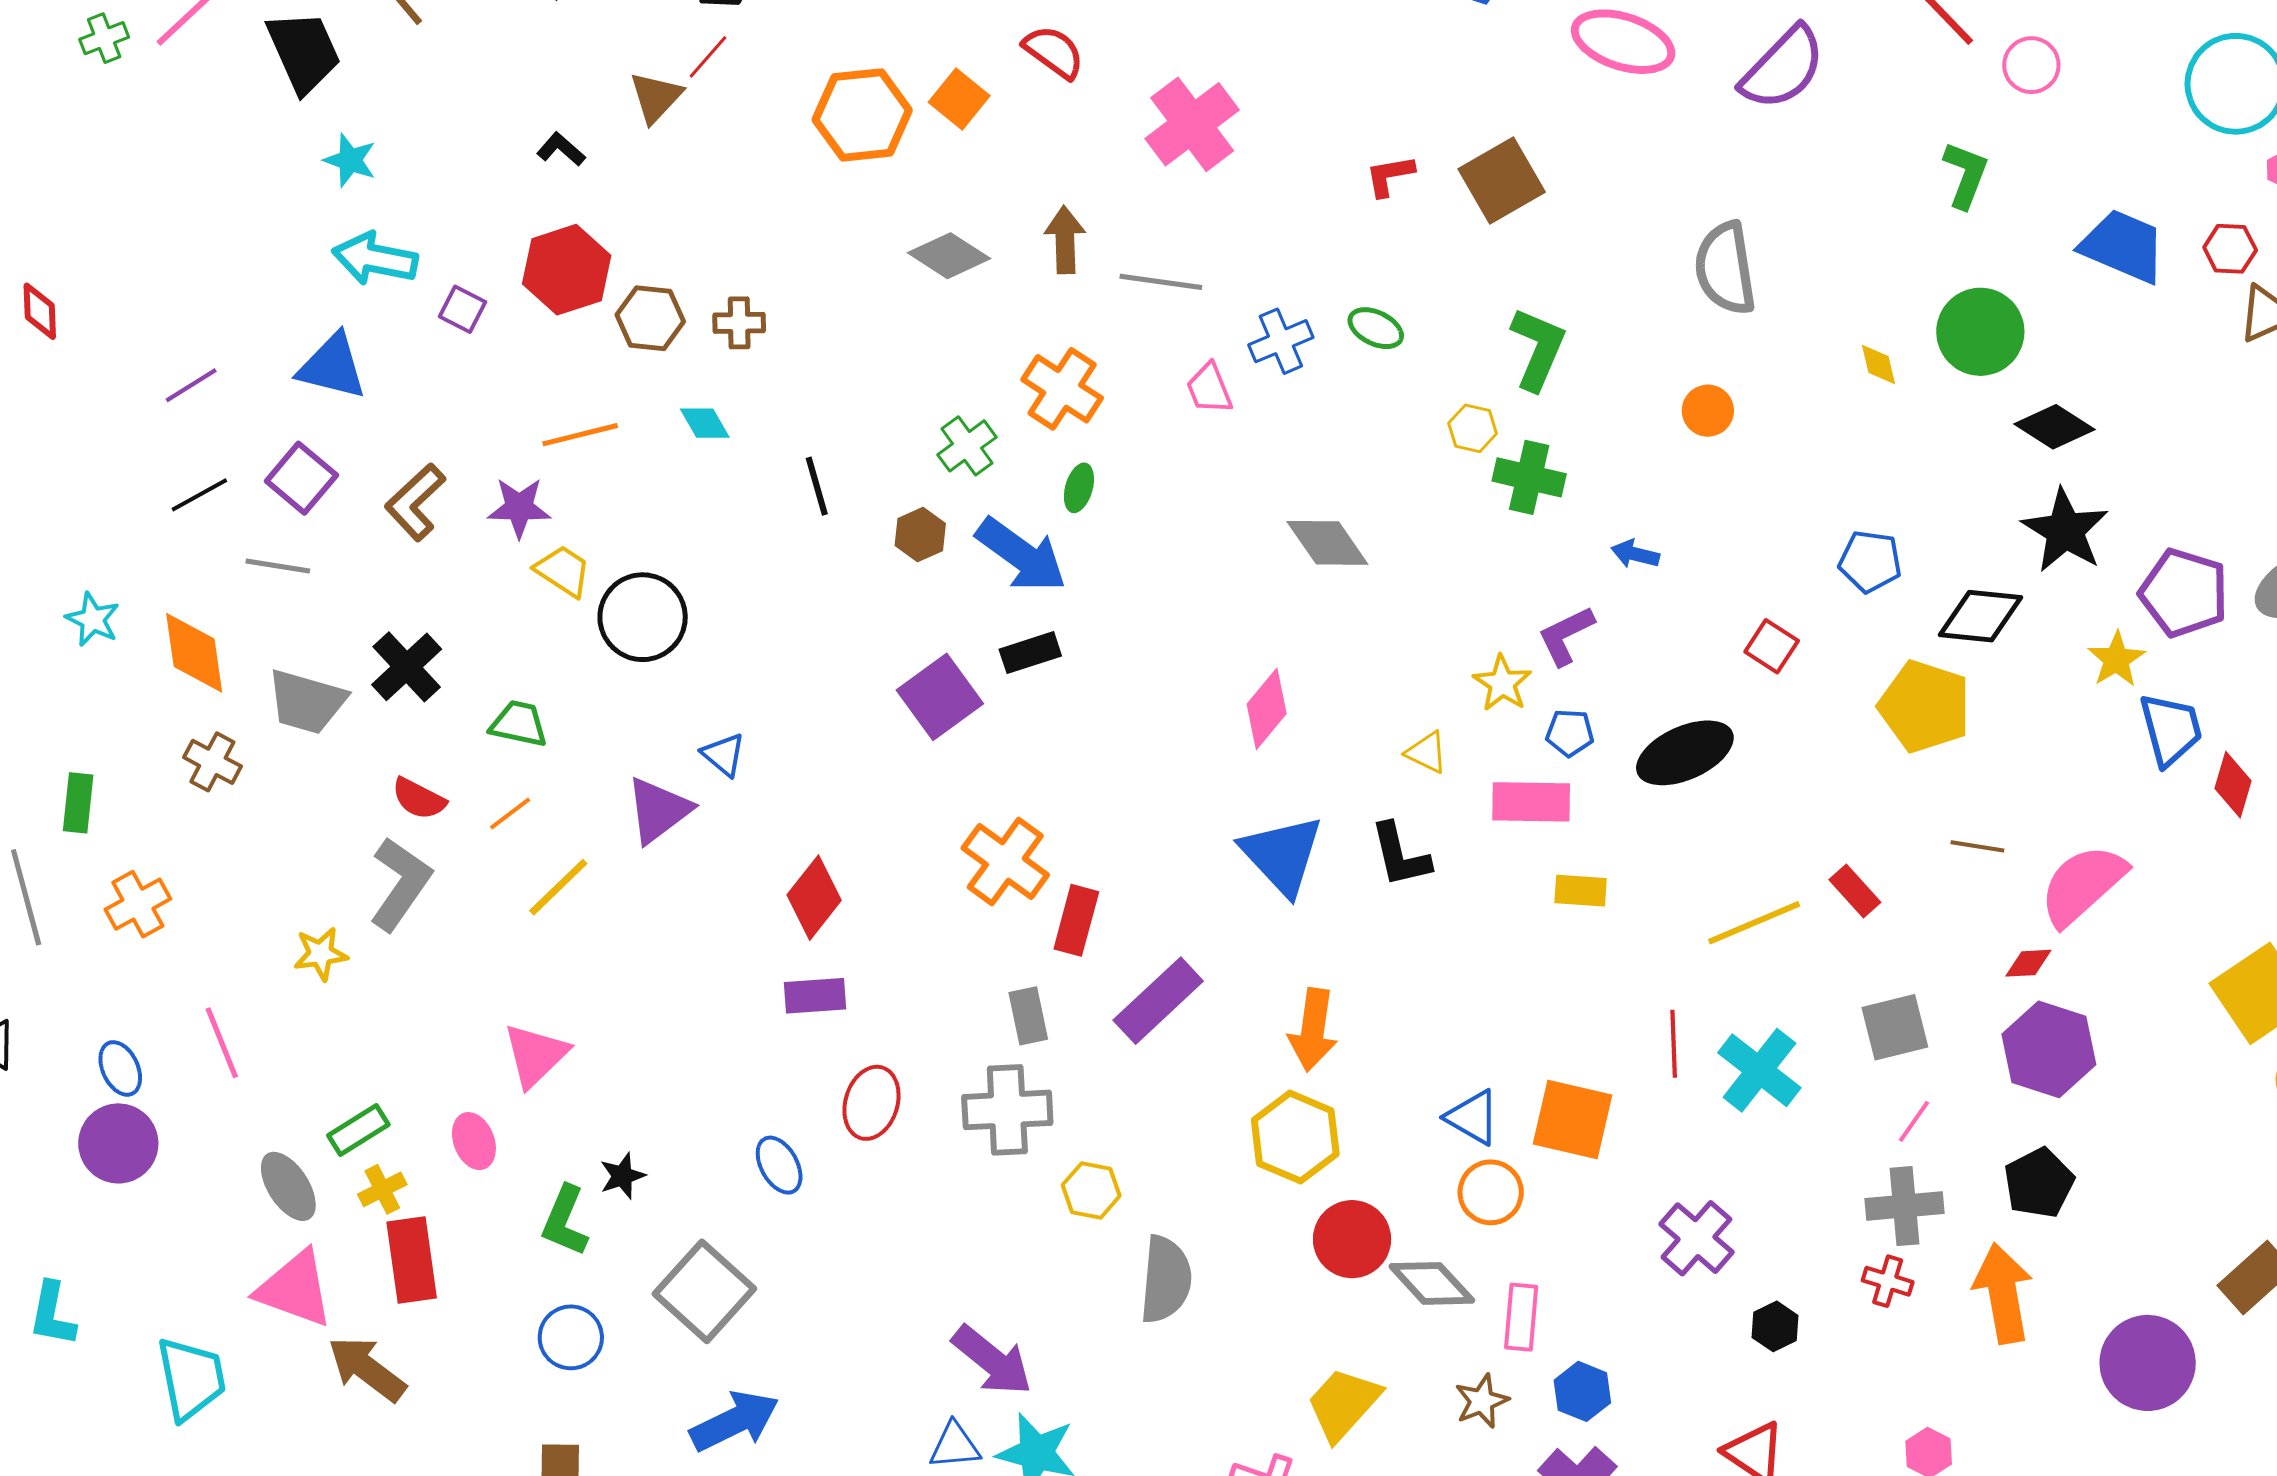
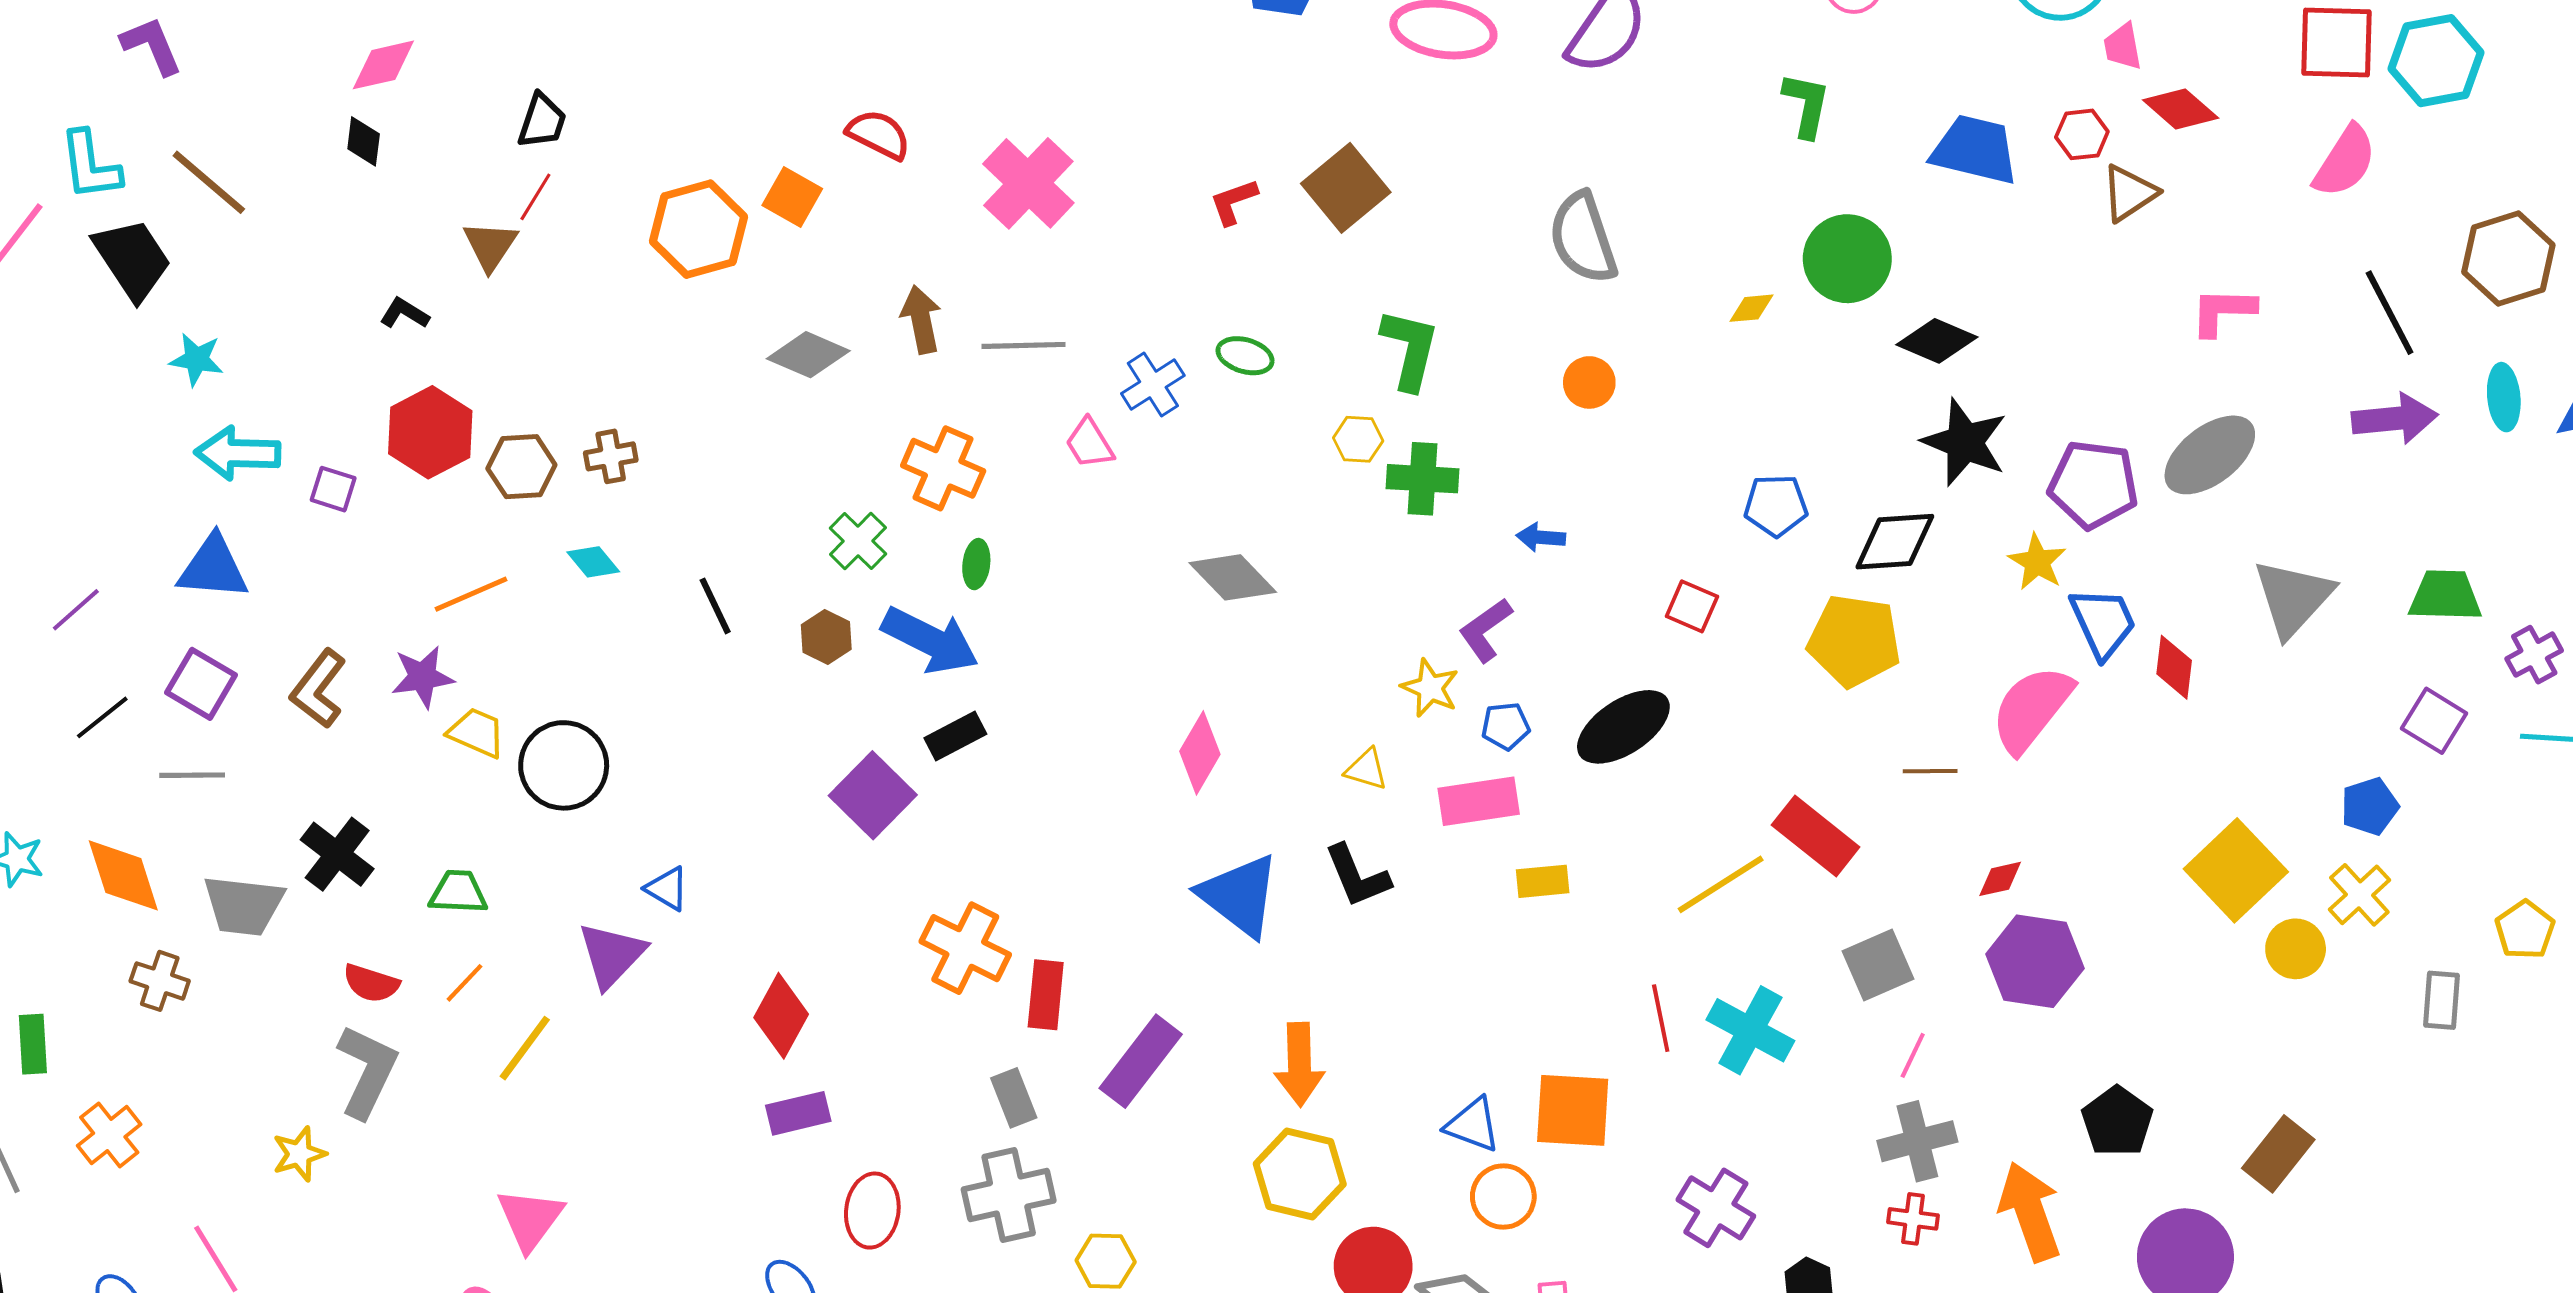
yellow diamond: (1879, 365) -> (1751, 308), turned -72
pink semicircle: (2083, 885) -> (2032, 709), moved
red rectangle: (1855, 891) -> (1816, 836), size x1.6
black pentagon: (2039, 1183) -> (2117, 1121), moved

